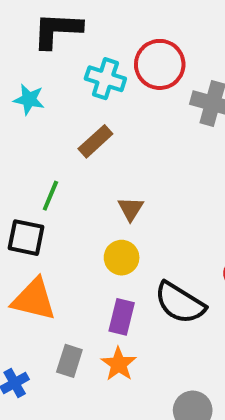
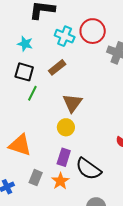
brown triangle: (131, 209) -> (72, 103), size x1.5
black square: (26, 238) -> (24, 72), moved
black semicircle: (180, 303) -> (88, 169), moved

